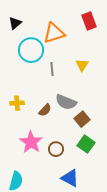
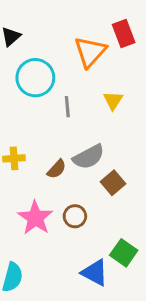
orange triangle: (54, 33) -> (90, 52), moved, turned -30
gray semicircle: (66, 102) -> (89, 157), turned -50
green square: (86, 144) -> (124, 253), moved
brown circle: (56, 149) -> (75, 216), moved

